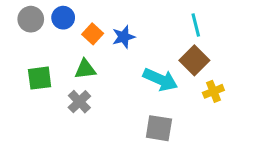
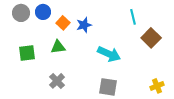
brown square: (194, 60) -> (151, 38), moved
yellow cross: (213, 91) -> (157, 86), moved
gray cross: (79, 102) -> (57, 81), moved

